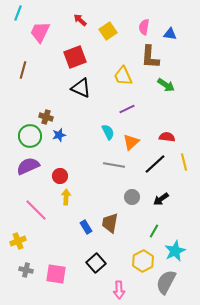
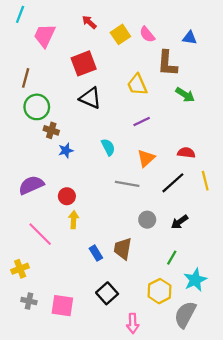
pink semicircle: (144, 27) -> (147, 34), moved, turned -49
cyan semicircle: (108, 132) -> (108, 147), moved
green circle: (30, 136) -> (37, 107), moved

